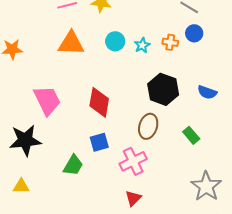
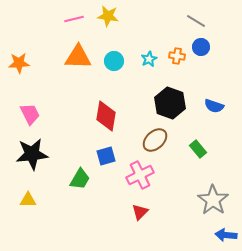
cyan circle: (115, 41) -> (114, 61), moved
pink trapezoid: (47, 100) -> (30, 114), moved, size x0.7
brown ellipse: (148, 126) -> (155, 140), turned 30

